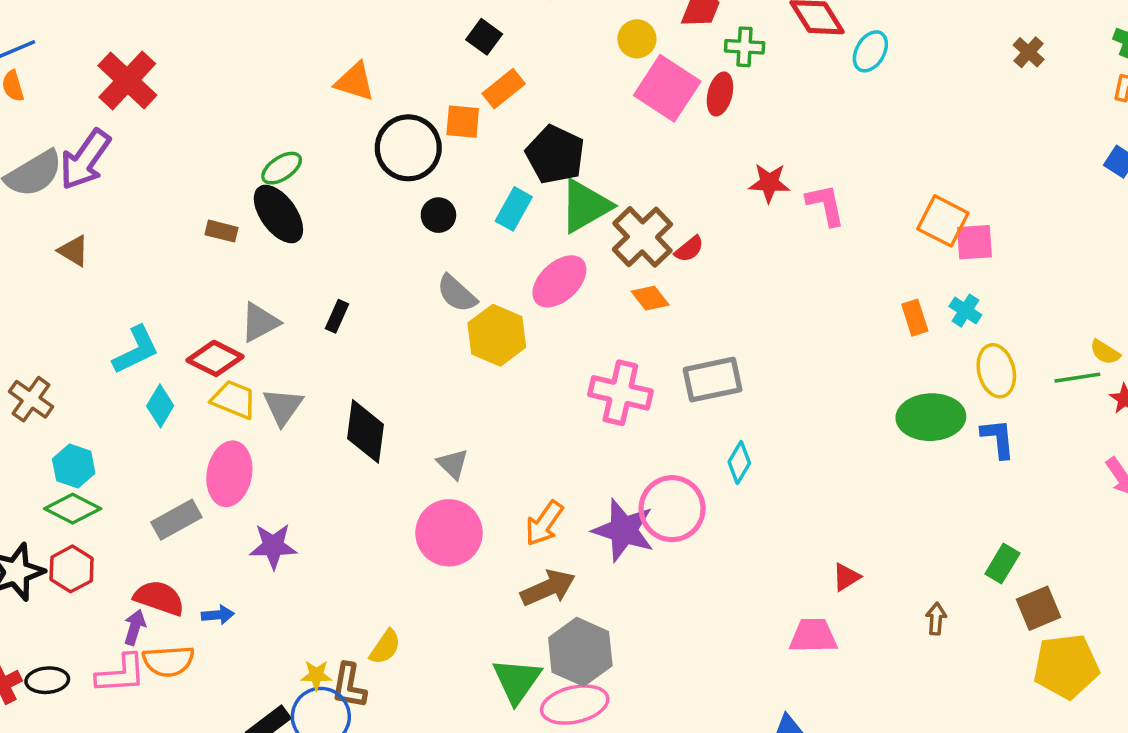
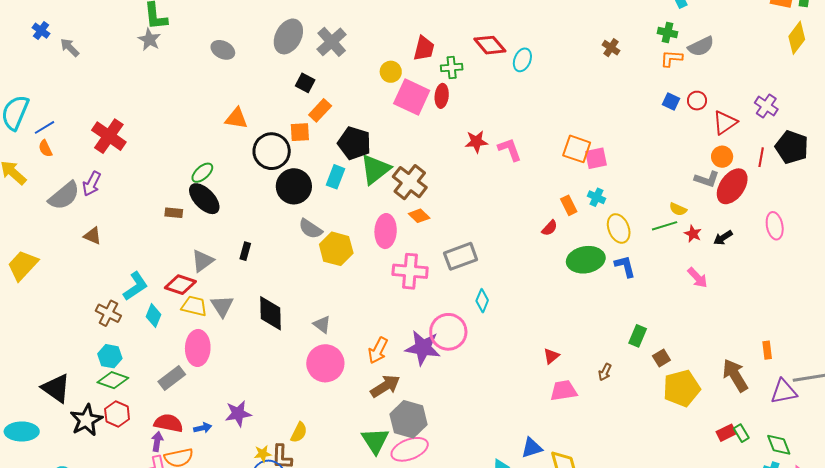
purple arrow: (85, 160) -> (92, 184), size x0.7
black circle: (438, 215) -> (294, 186), size x1.8
red semicircle: (689, 249) -> (550, 228), moved
pink ellipse: (559, 281) -> (386, 231), moved, turned -36
brown cross: (31, 399) -> (108, 313), moved
purple star: (273, 546) -> (238, 414), moved
brown square: (1039, 608) -> (661, 358), size x0.7
brown arrow: (936, 619) -> (605, 372), turned -150
pink trapezoid: (813, 636) -> (564, 391), moved

